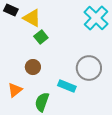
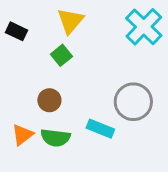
black rectangle: (11, 10) -> (16, 31), moved
yellow triangle: (32, 18) -> (70, 21), moved, turned 42
green semicircle: (42, 102) -> (55, 138), moved, turned -102

